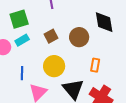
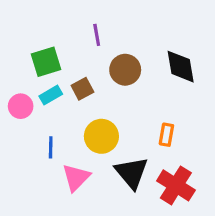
brown square: (51, 36) -> (82, 89), moved
brown circle: (79, 37) -> (125, 70), moved

